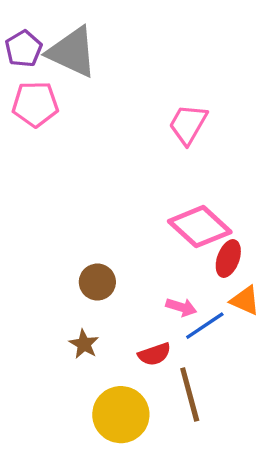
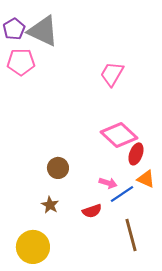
brown line: (190, 394) -> (131, 235), moved
yellow circle: (121, 415) -> (33, 247), moved

